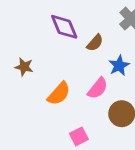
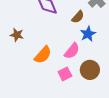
brown semicircle: (95, 43) -> (78, 17), moved
pink square: (79, 136) -> (65, 74), moved

